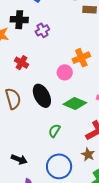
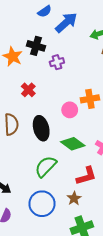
green semicircle: (54, 131) -> (46, 166), size x1.6

